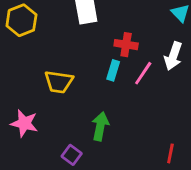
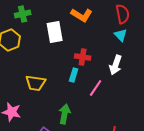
pink line: (143, 73) -> (96, 88), moved

